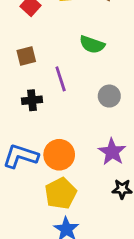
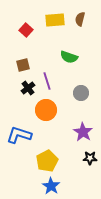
black cross: (32, 100) -> (28, 88), moved, turned -32
orange circle: (59, 155) -> (46, 110), moved

